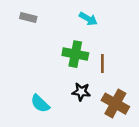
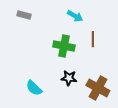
brown line: (102, 64) -> (93, 39), moved

